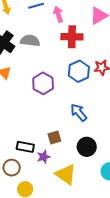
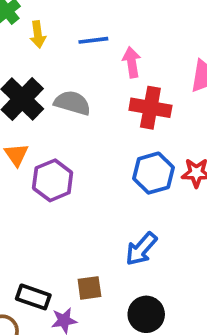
purple hexagon: (43, 83) -> (53, 180), moved
blue arrow: (79, 113) -> (141, 249), turned -108

